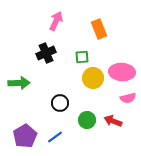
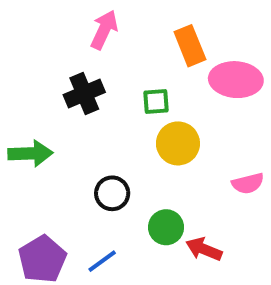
pink ellipse: (122, 72) -> (236, 80), moved
red arrow: (113, 121) -> (204, 249), moved

